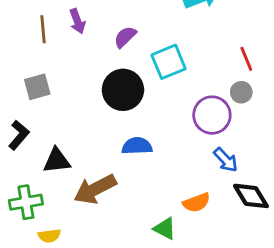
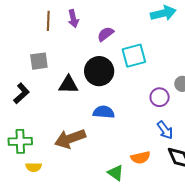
purple circle: (212, 115) -> (160, 97), size x0.7
black triangle: (57, 161) -> (68, 85), moved

